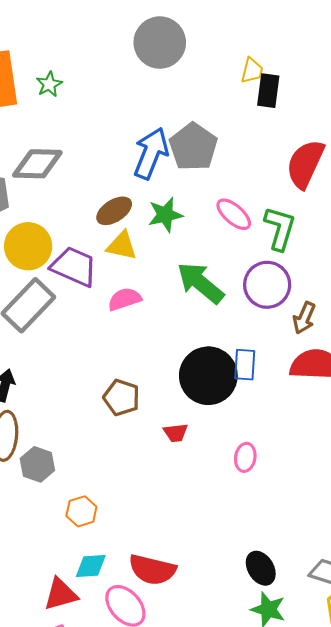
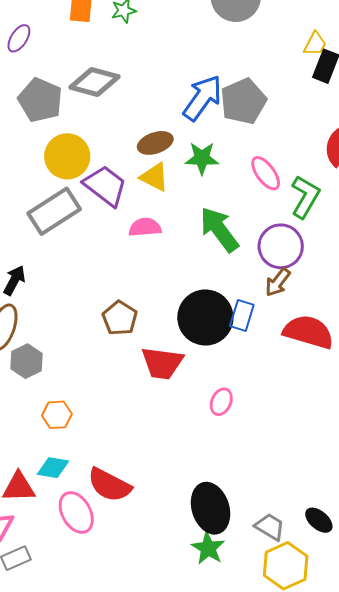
brown arrow: (304, 318) -> (278, 282), moved
red trapezoid: (176, 433) -> (162, 363), size x1.8
black ellipse: (261, 568) -> (211, 508), size x1.5

